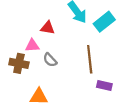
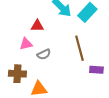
gray semicircle: (50, 60) -> (44, 54), turned -64
brown cross: (19, 63) -> (17, 74), moved

